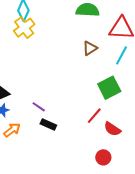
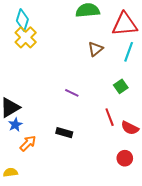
green square: (109, 88) -> (121, 86), size x0.6
purple line: (39, 107) -> (72, 93), moved
red line: (94, 116) -> (110, 117), turned -54

